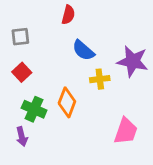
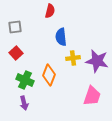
blue semicircle: (83, 50) -> (61, 37), turned 42
purple star: (133, 61) -> (97, 61), moved
purple arrow: (22, 137) -> (24, 103), moved

